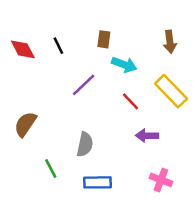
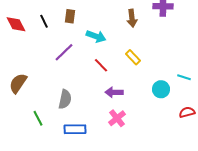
brown rectangle: (104, 39) -> (70, 16), moved
yellow rectangle: (171, 91) -> (133, 57), size x0.6
pink cross: (161, 180) -> (117, 118), moved, turned 30

